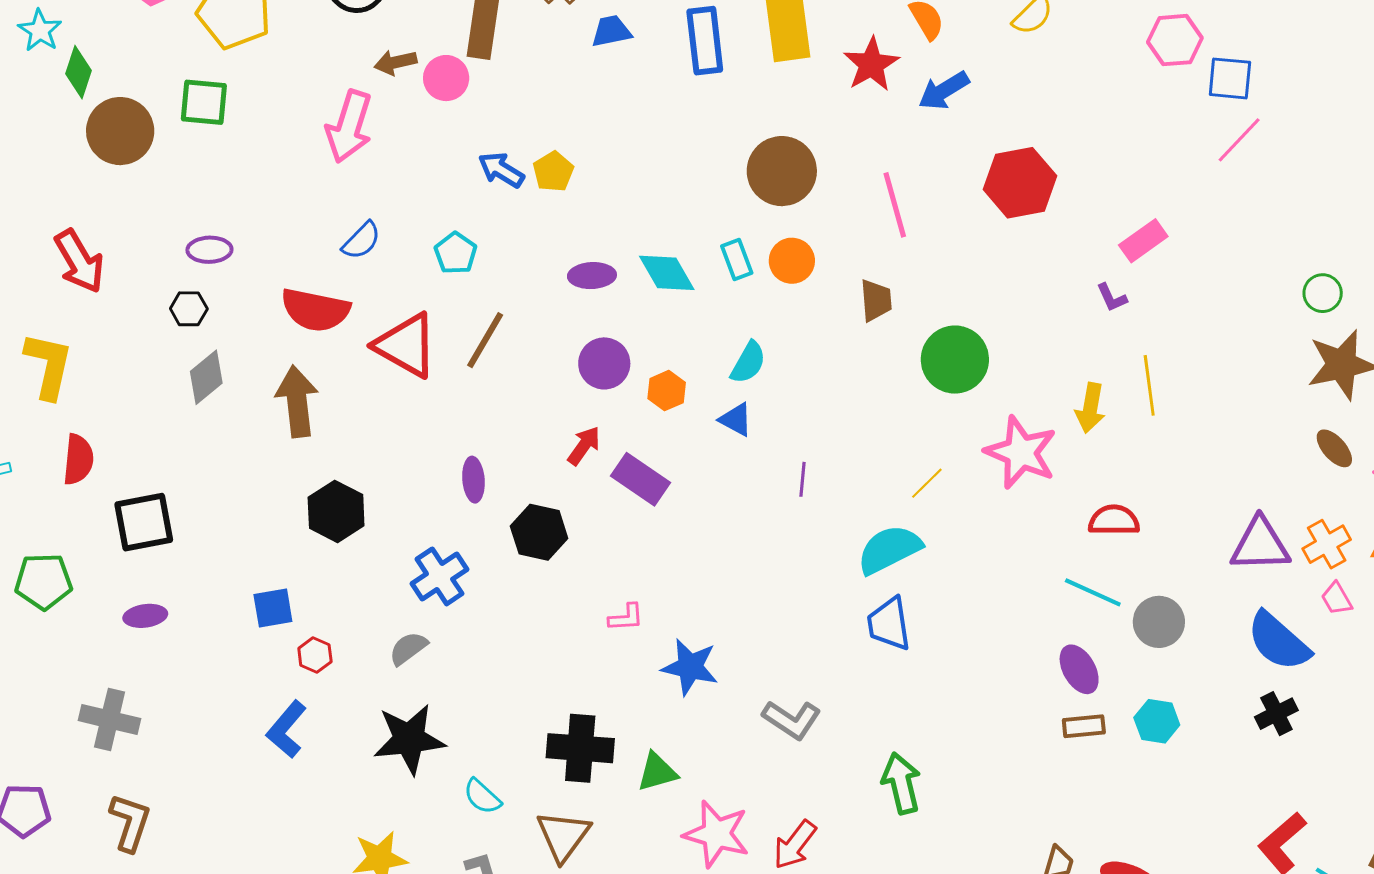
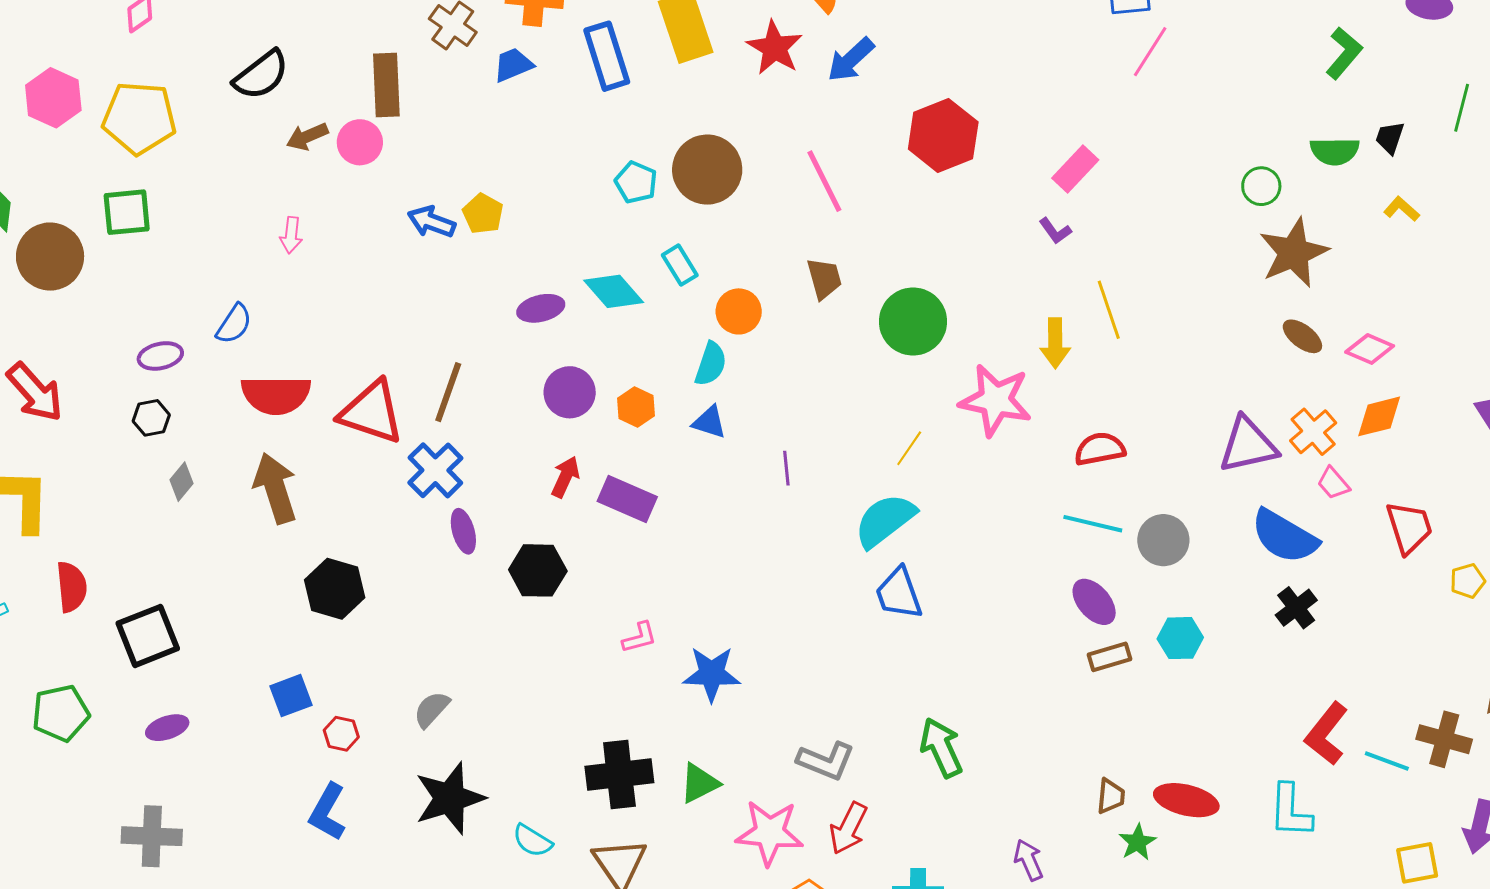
pink arrow: (349, 127) -> (291, 235), moved, size x0.5
blue semicircle: (361, 241) -> (234, 324), moved
cyan pentagon: (456, 253) -> (636, 182), moved
orange circle: (792, 261) -> (739, 311), moved
gray diamond: (206, 377) -> (181, 482), size x0.7
blue cross: (439, 576) -> (435, 470), moved
gray L-shape: (792, 720) -> (826, 761), moved

